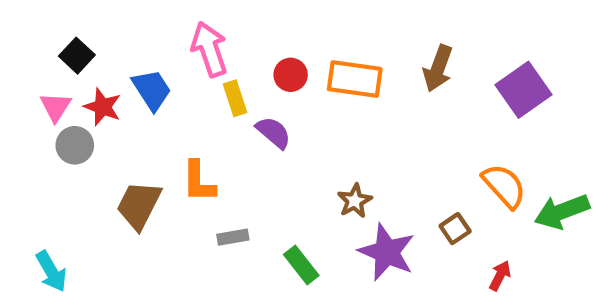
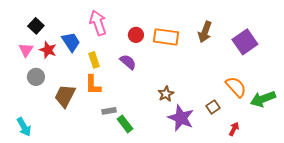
yellow rectangle: (235, 98) -> (94, 60), moved
gray circle: (75, 145) -> (36, 77), moved
green rectangle: (301, 265) -> (125, 124), moved

